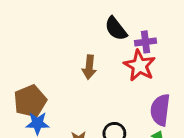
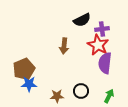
black semicircle: (116, 29) -> (82, 20), turned -78
purple semicircle: (160, 110) -> (105, 63), moved

